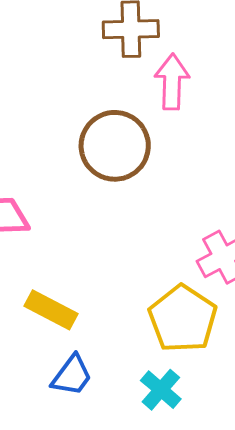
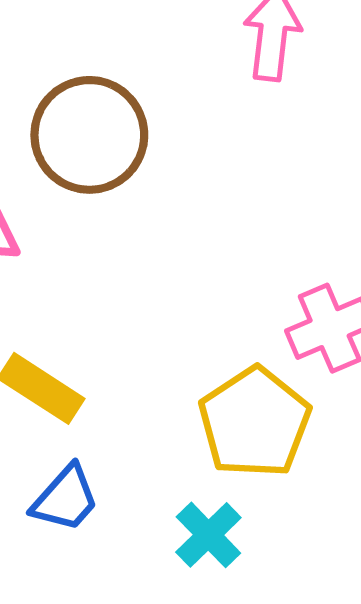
brown circle: (115, 146) -> (89, 135), moved

